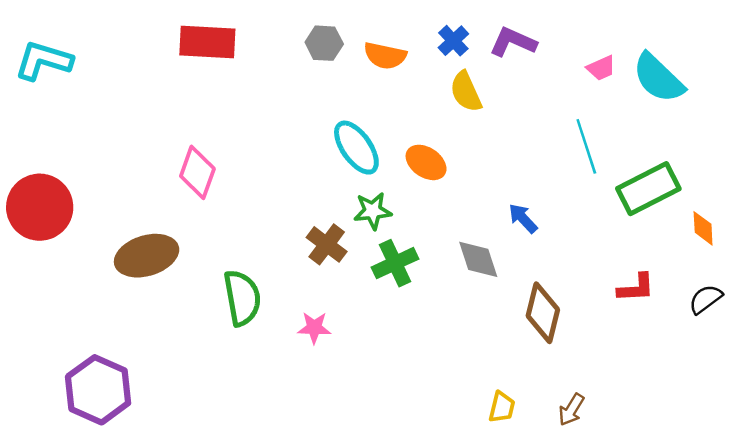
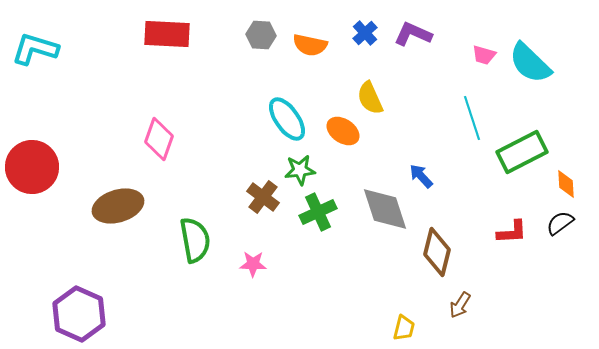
pink trapezoid: (601, 68) -> (484, 55), turned 40
yellow semicircle: (466, 92) -> (370, 98), moved
gray diamond: (478, 259) -> (385, 209), size x1.4
black semicircle: (706, 299) -> (560, 223), moved
brown arrow: (571, 410) -> (460, 305), moved

